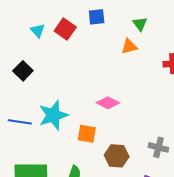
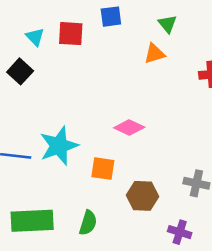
red square: (65, 29) -> (71, 34), turned -30
black square: (23, 71) -> (20, 71), moved

